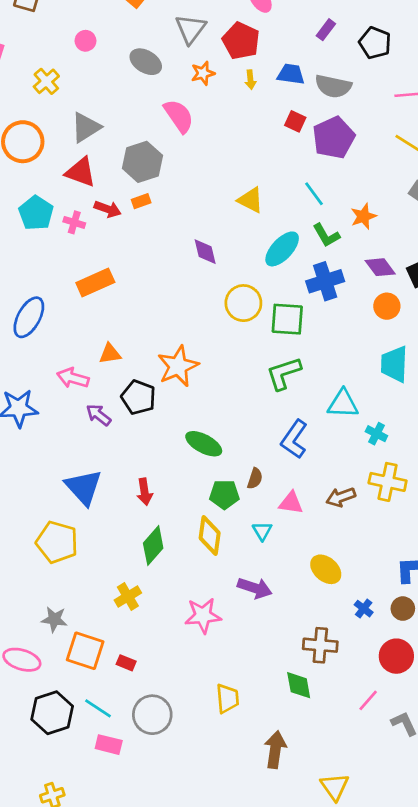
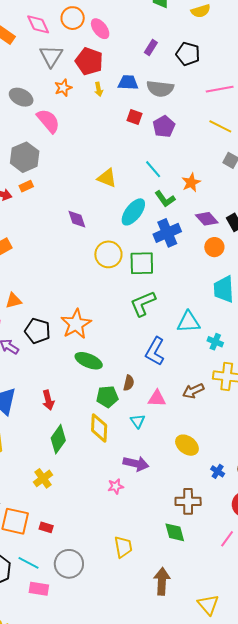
gray ellipse: (146, 62) -> (21, 97), moved
purple pentagon: (334, 138) -> (164, 126), size x0.7
orange star: (178, 366) -> (76, 324), moved
pink star: (203, 616) -> (116, 486), moved, size x0.6

